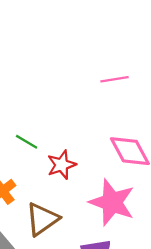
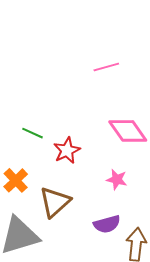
pink star: (112, 202) -> (117, 180), size x0.5

